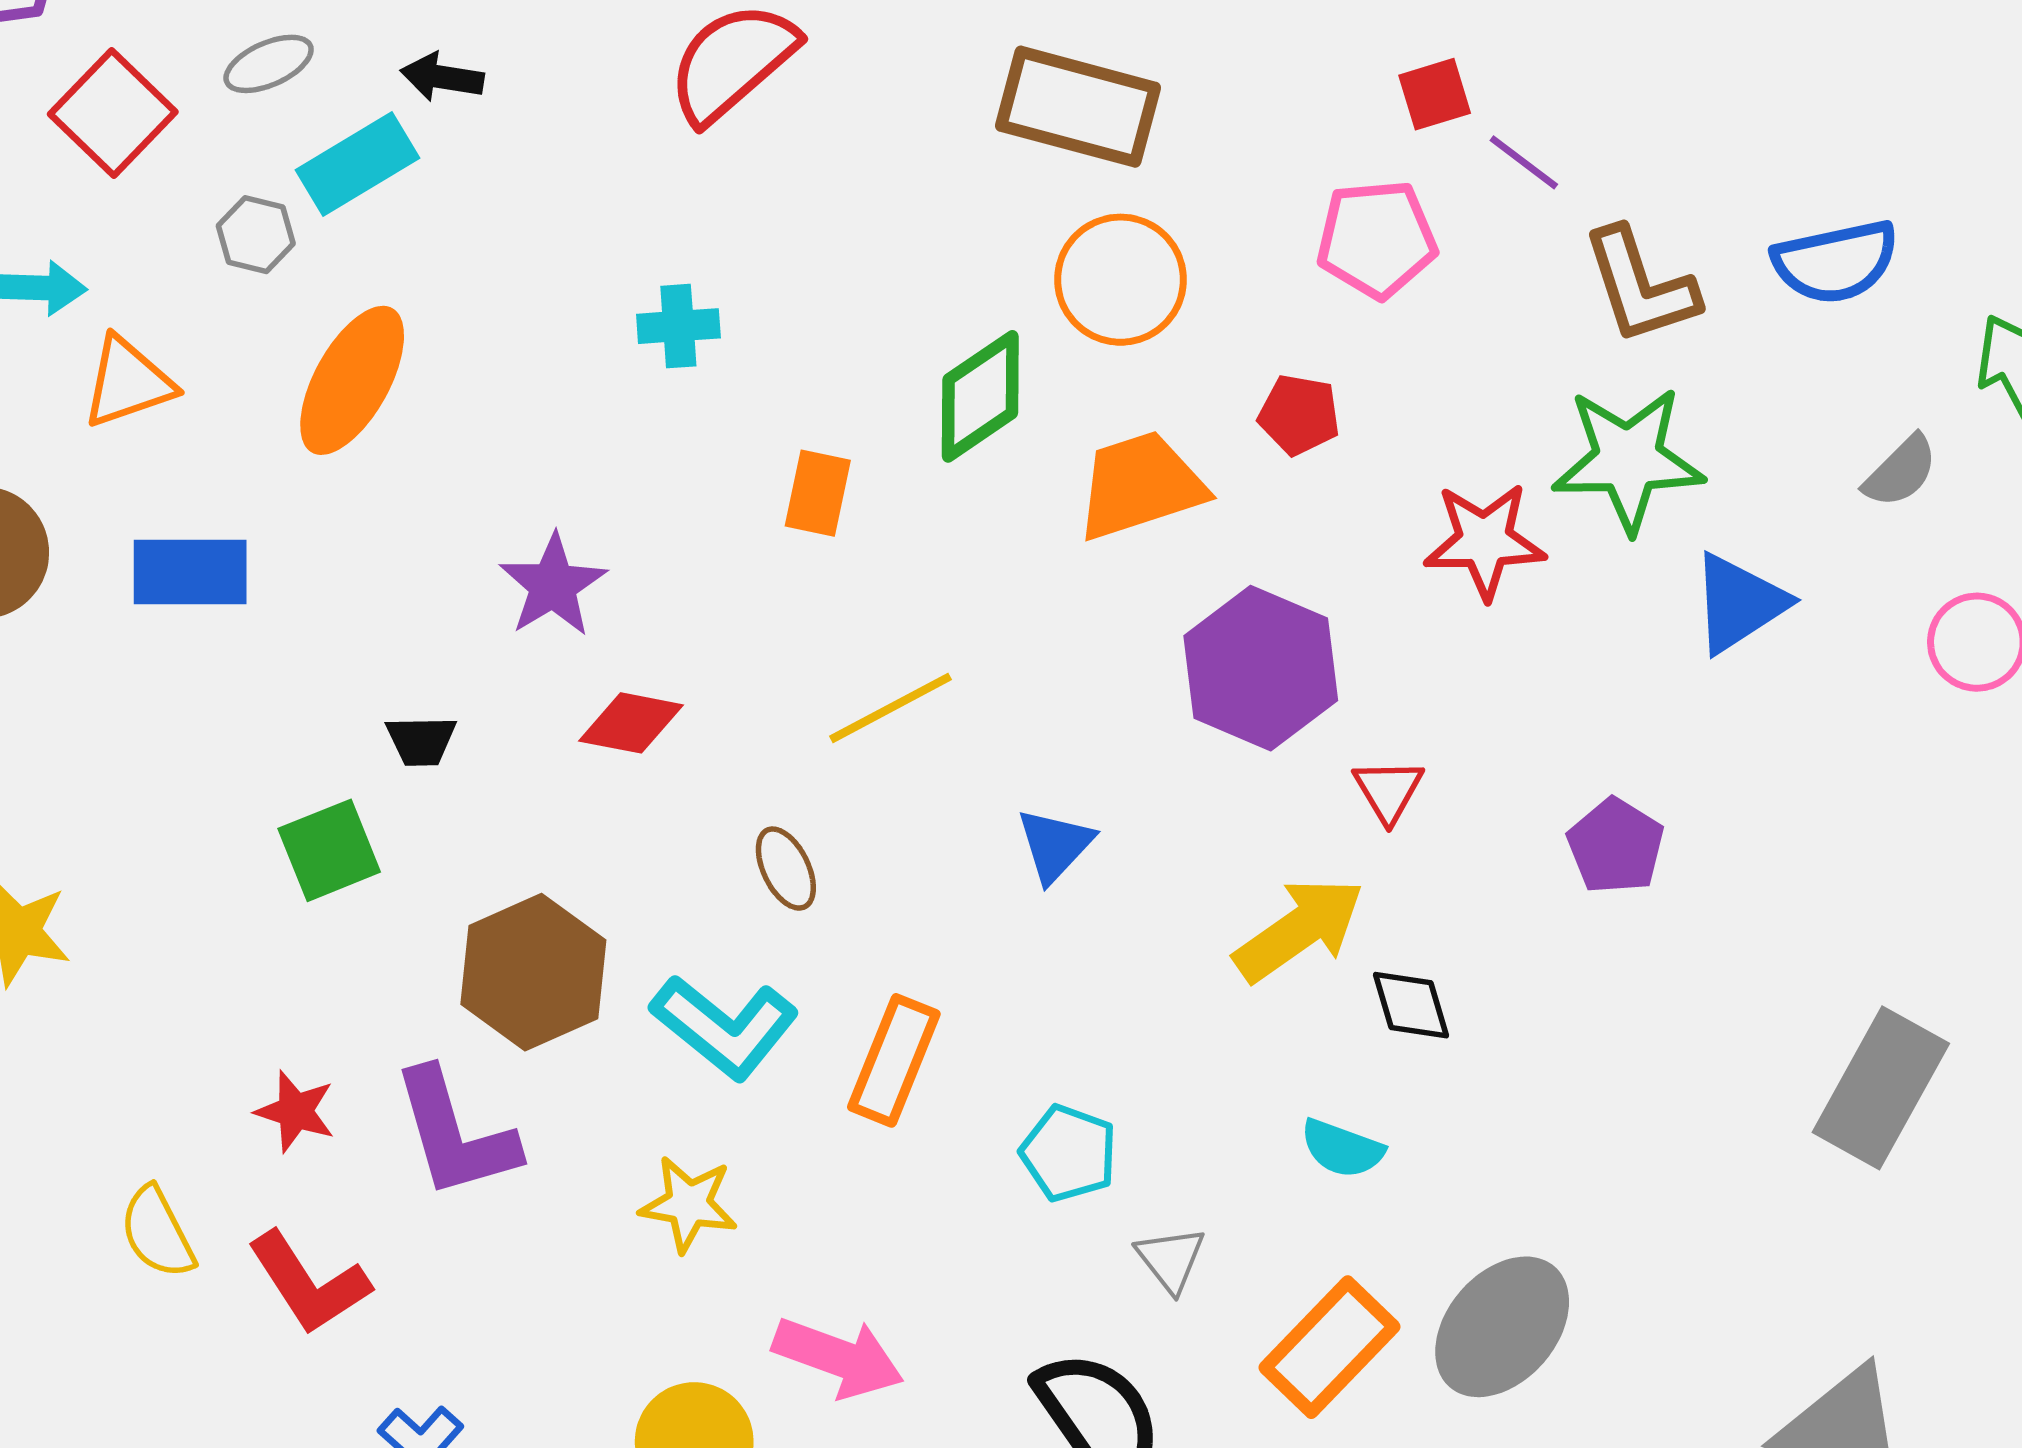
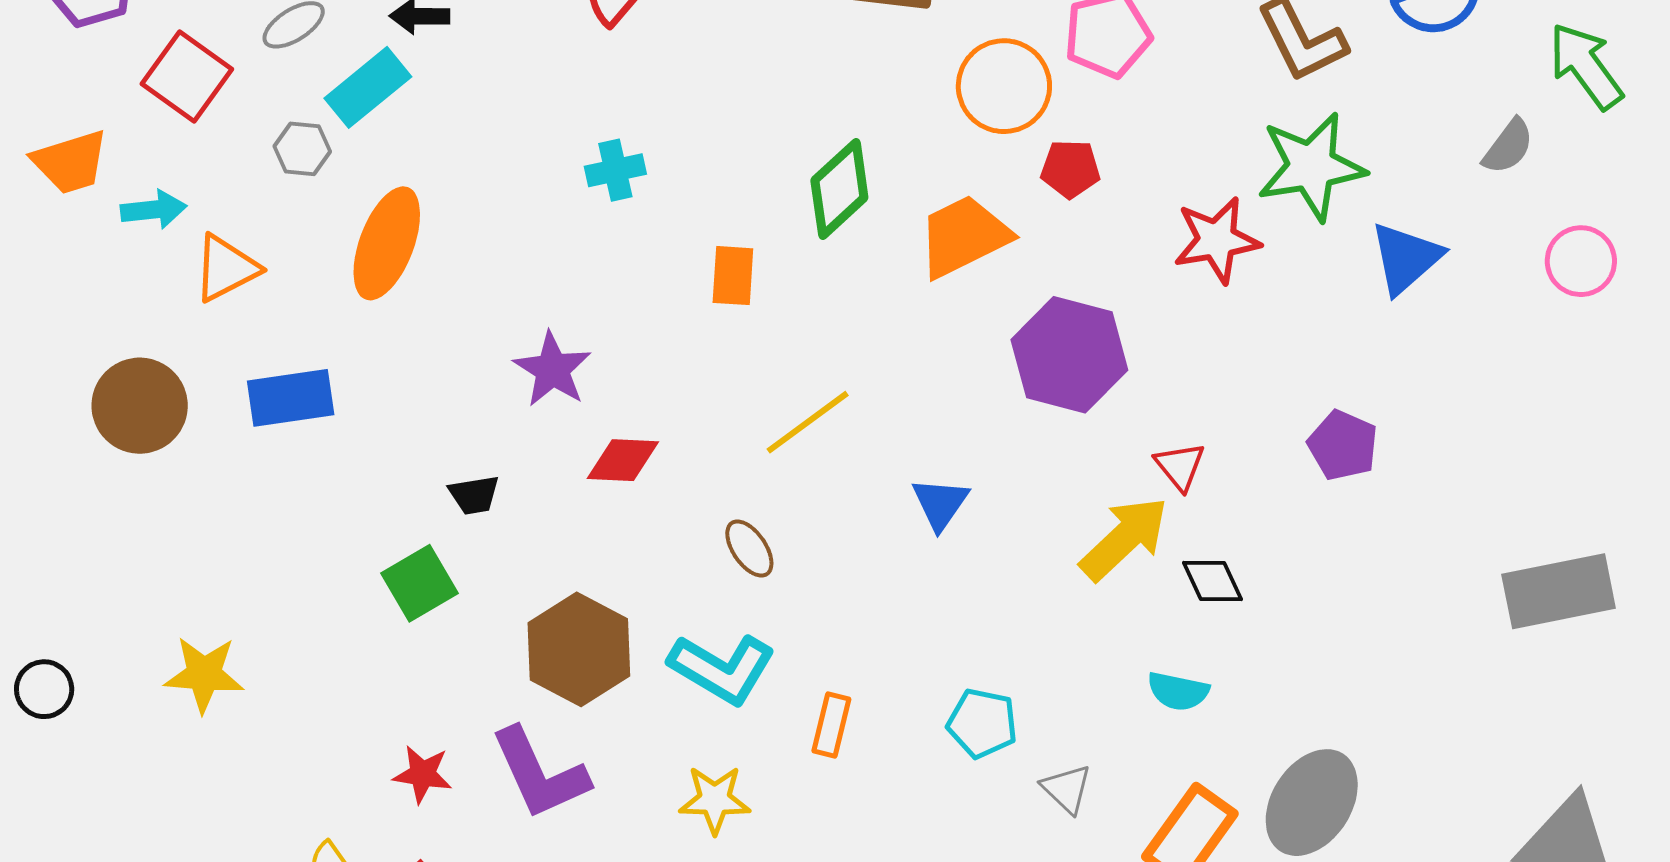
orange circle: (1120, 280) -> (1004, 86), moved
red triangle: (1388, 790) -> (1180, 466), moved
orange rectangle: (894, 1060) -> (831, 725), moved, size x0.7
gray rectangle: (1881, 1088) -> (1559, 591), turned 58

